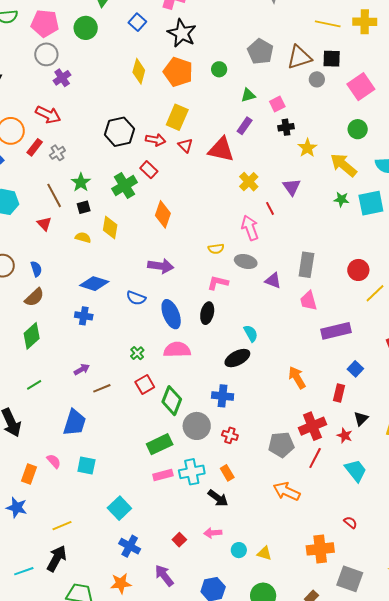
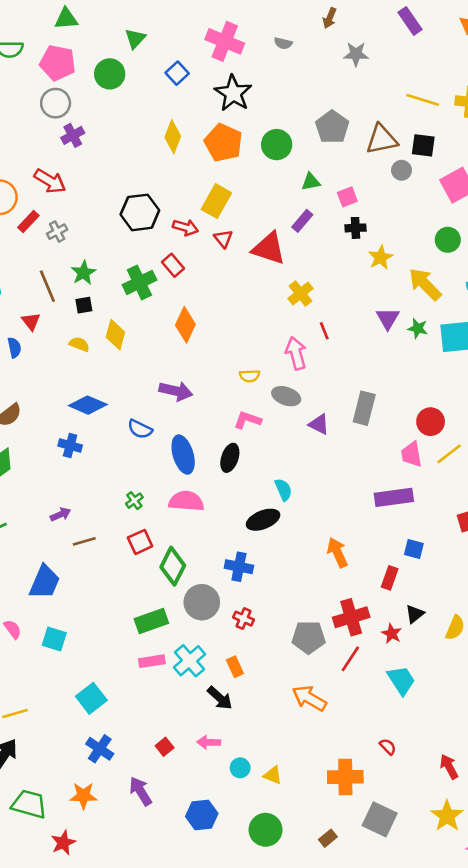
green circle: (219, 69) -> (277, 145), size x1.5
purple triangle: (292, 187) -> (388, 318), moved
blue semicircle: (36, 269) -> (14, 348), moved
pink trapezoid: (308, 301) -> (411, 454), moved
blue square: (355, 369) -> (414, 549), turned -35
cyan cross: (192, 472) -> (189, 661), turned -35

